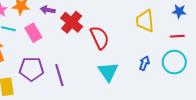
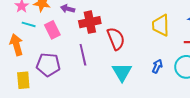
red cross: (72, 22) -> (90, 22), turned 35
purple line: (59, 75) -> (83, 55), moved

